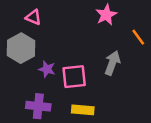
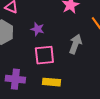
purple star: (47, 69) -> (37, 29), moved

